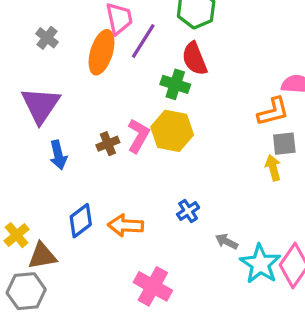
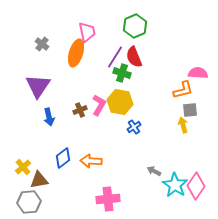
purple line: (143, 41) -> (115, 57), moved
blue cross: (188, 211) -> (134, 127), moved
pink cross: (153, 286) -> (108, 199), turned -35

